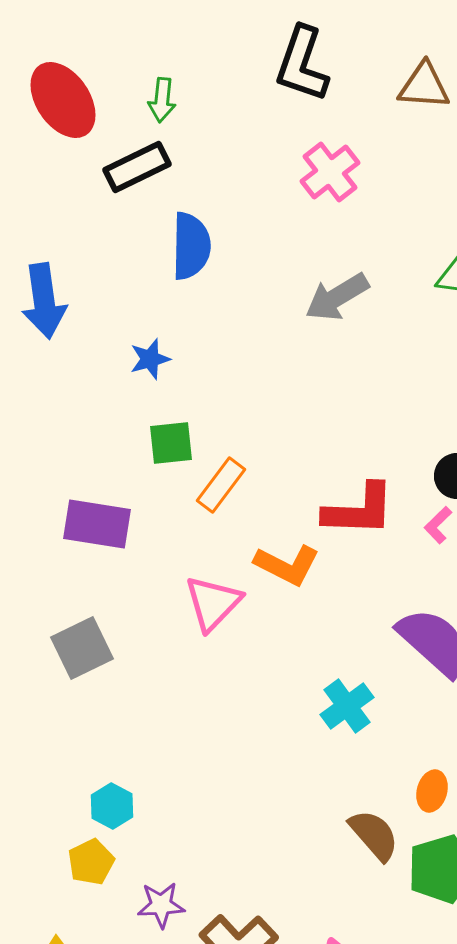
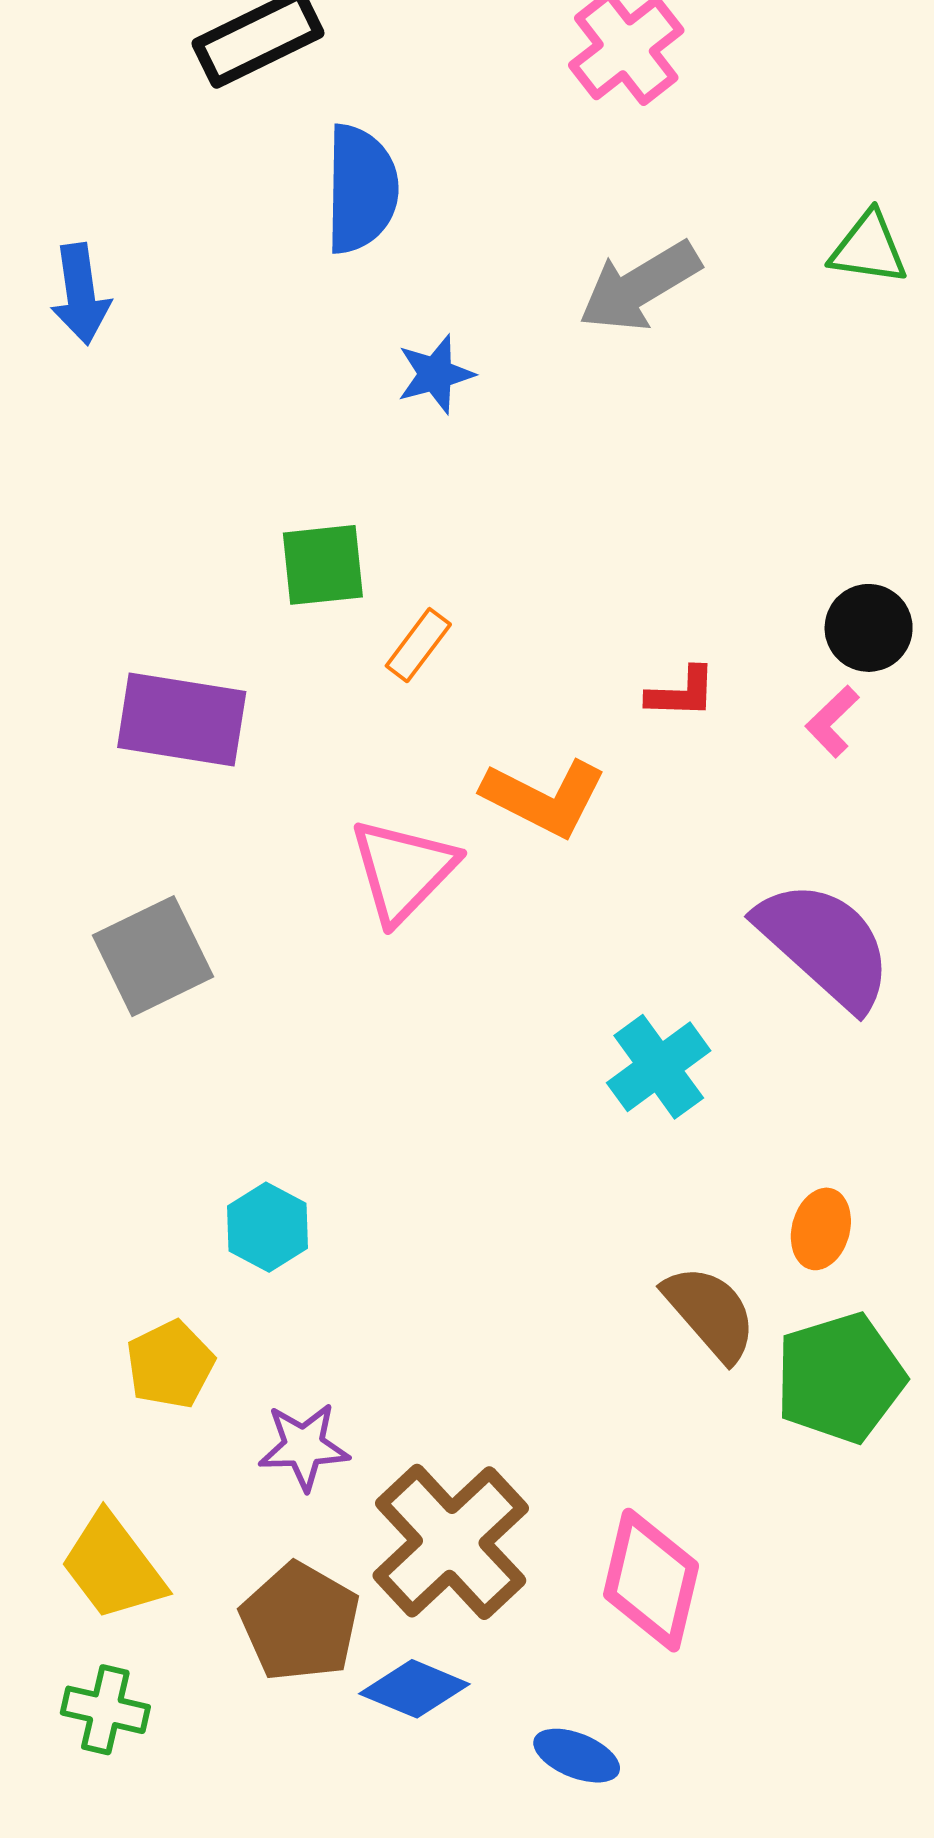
blue arrow: (44, 301) -> (81, 294), size x0.7
blue star: (150, 359) -> (435, 374), moved
orange rectangle: (221, 485) -> (418, 645), size x0.7
red L-shape: (359, 510) -> (682, 693), size x0.5
cyan hexagon: (112, 806) -> (268, 1227), moved

